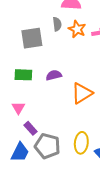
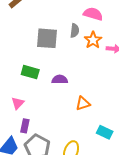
orange triangle: (82, 93) -> (83, 103), size x0.7
purple rectangle: (31, 128) -> (25, 126), turned 40

